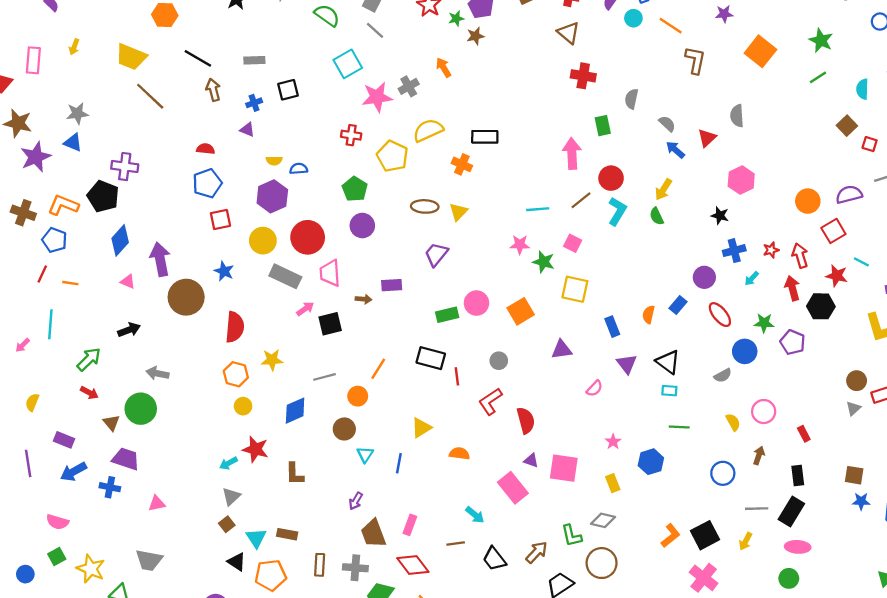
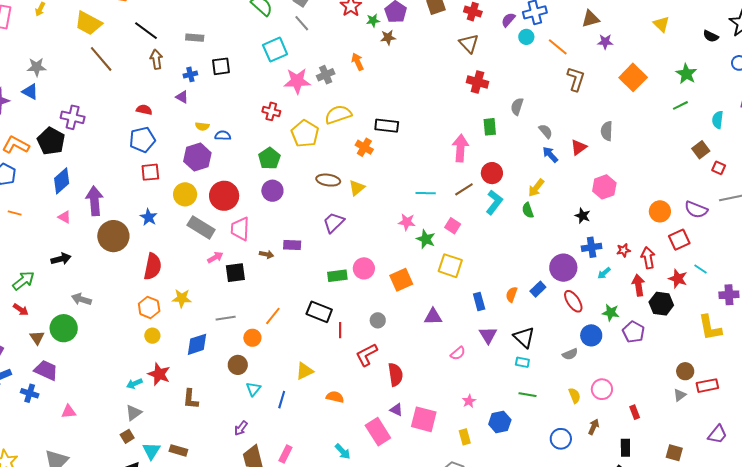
purple semicircle: (849, 195) -> (696, 210), turned -150
purple circle: (704, 277) -> (563, 268), size x1.4

